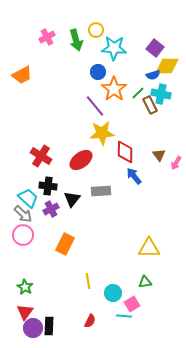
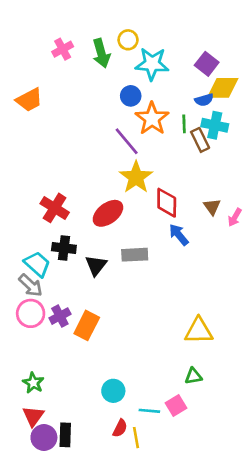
green line: (138, 93) -> (184, 124), turned -48
yellow star: (102, 133) -> (136, 177), turned -30
purple cross: (51, 209) -> (60, 316), moved
yellow line: (88, 281) -> (136, 438), moved
cyan circle: (113, 293) -> (113, 391), moved
cyan line: (124, 316) -> (149, 411), moved

